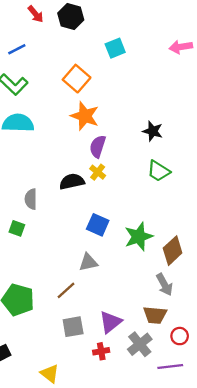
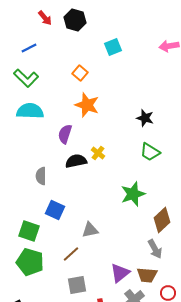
orange square: (77, 79) -> (80, 73), size x0.7
purple semicircle: (98, 146) -> (65, 134), moved
blue square: (98, 225) -> (55, 210), moved
green square: (17, 228) -> (29, 231), moved, size x1.5
green star: (139, 237) -> (133, 194), moved
purple triangle: (111, 322) -> (120, 273), moved

